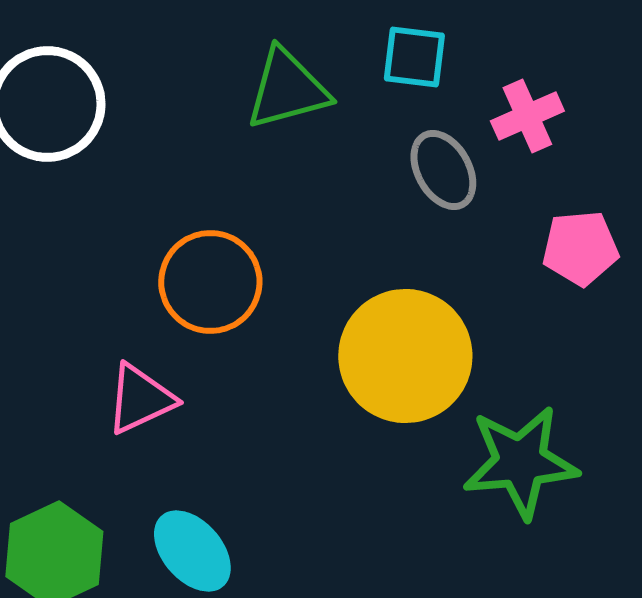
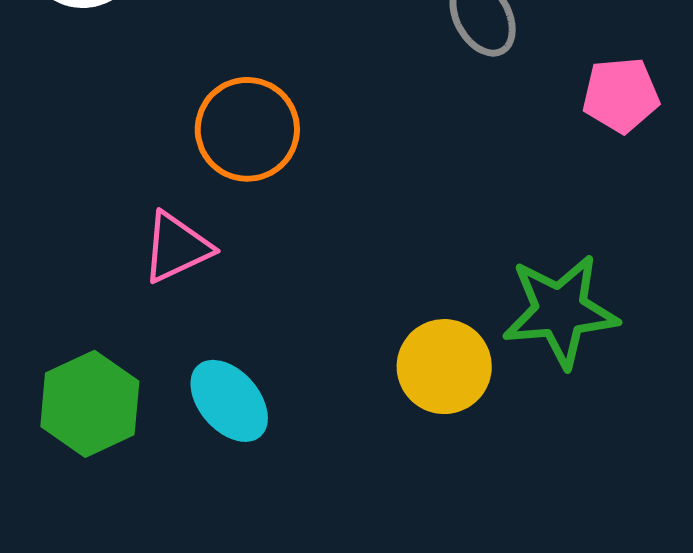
yellow circle: (405, 356) -> (444, 367), moved, size x0.7

